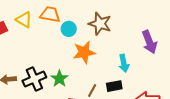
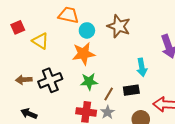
yellow triangle: (24, 20) -> (40, 41), moved
orange star: (84, 52) -> (83, 54), moved
green star: (59, 79) -> (89, 82), moved, turned 30

